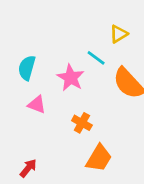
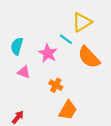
yellow triangle: (119, 34) -> (82, 22), size x1.5

